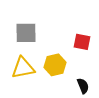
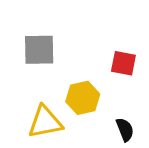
yellow triangle: (23, 68) -> (45, 122), moved

